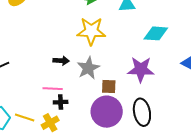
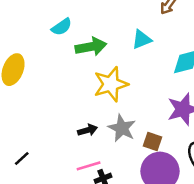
brown square: (109, 87) -> (153, 142), turned 35

